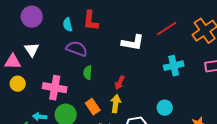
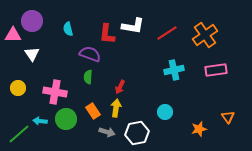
red L-shape: (91, 21) -> (107, 34), moved
white L-shape: (133, 43) -> (133, 26), moved
purple semicircle: (77, 49) -> (90, 54), moved
pink triangle: (13, 62) -> (13, 35), moved

